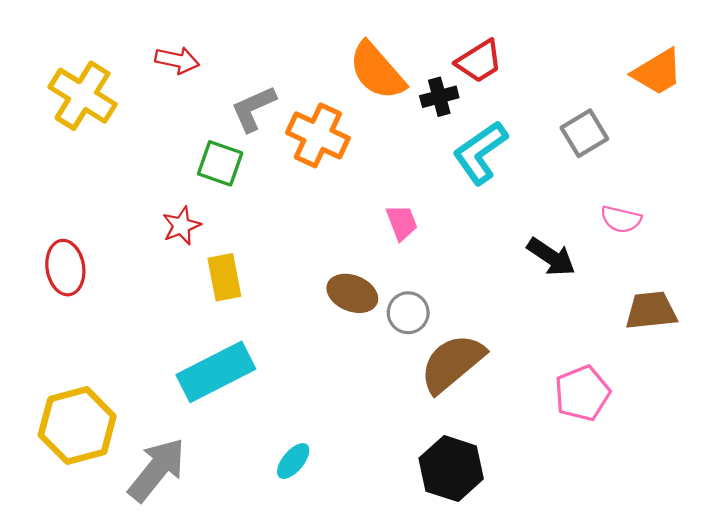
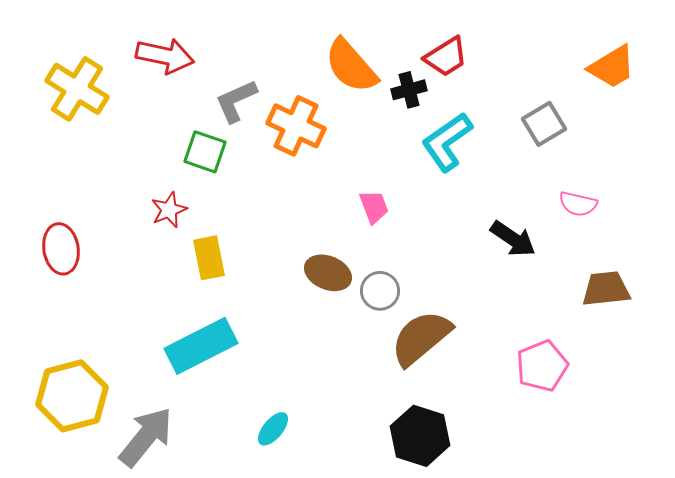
red arrow: (177, 60) -> (165, 56), size x1.4

